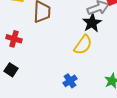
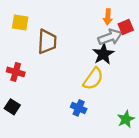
blue cross: (70, 81) -> (79, 108), moved, turned -32

